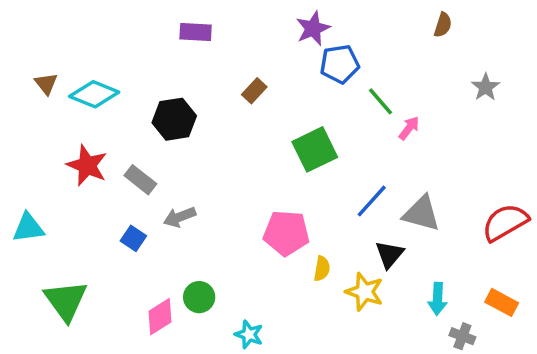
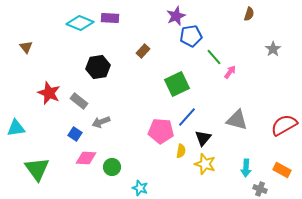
cyan diamond: (94, 94) -> (80, 23), moved
blue line: (372, 201) -> (187, 117), moved
black triangle: (389, 254) -> (203, 138), moved
pink diamond: (160, 317) -> (86, 158), moved, turned 35

